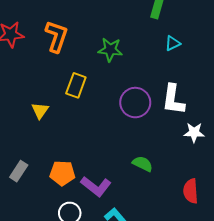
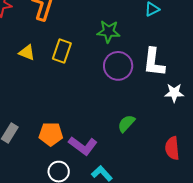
green star: (110, 50) -> (109, 32), moved
yellow triangle: (40, 111) -> (27, 53), moved, turned -42
green semicircle: (143, 164) -> (126, 123), turned -72

